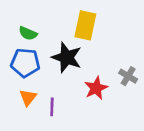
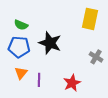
yellow rectangle: (85, 25) -> (90, 19), moved
red star: (96, 88) -> (72, 83), moved

